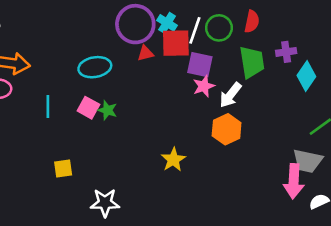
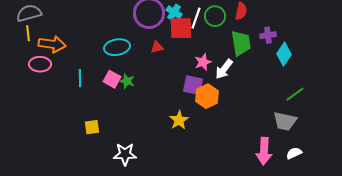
red triangle: (145, 53) -> (157, 47), moved
purple square: (200, 65) -> (193, 85), moved
orange hexagon: (227, 129) -> (207, 96), moved
pink arrow: (294, 181) -> (264, 151), moved

